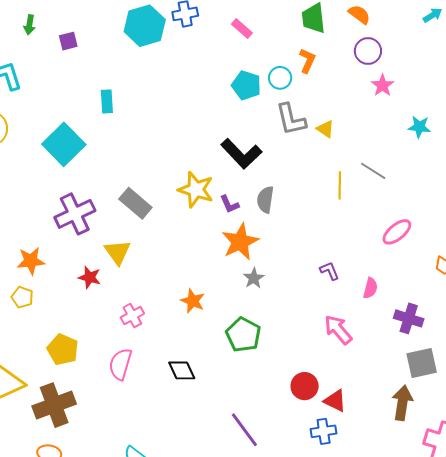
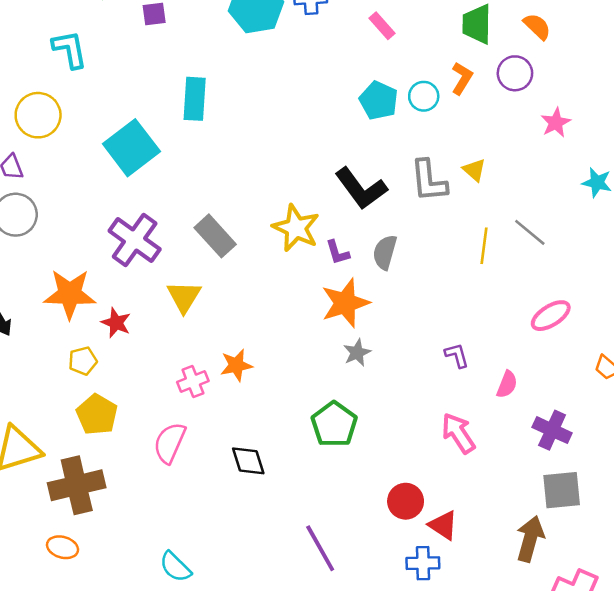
purple circle: (368, 51) -> (515, 73), moved
cyan rectangle: (107, 101) -> (195, 99), size x1.4
gray L-shape: (291, 119) -> (429, 181), moved
purple cross: (75, 214) -> (135, 240), turned -36
orange star: (31, 261) -> (70, 294), size x1.4
red star: (90, 277) -> (116, 323), moved
yellow pentagon: (22, 297) -> (83, 361), moved, turned 30
orange star: (193, 301) -> (236, 365), moved, turned 30

